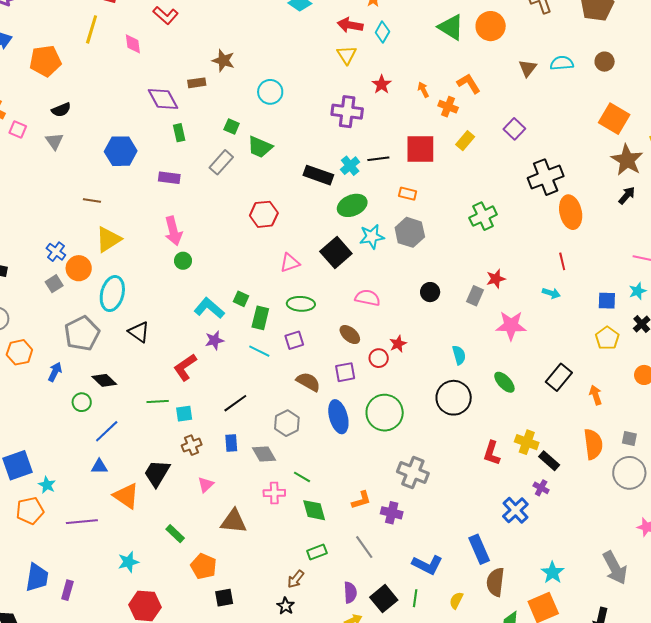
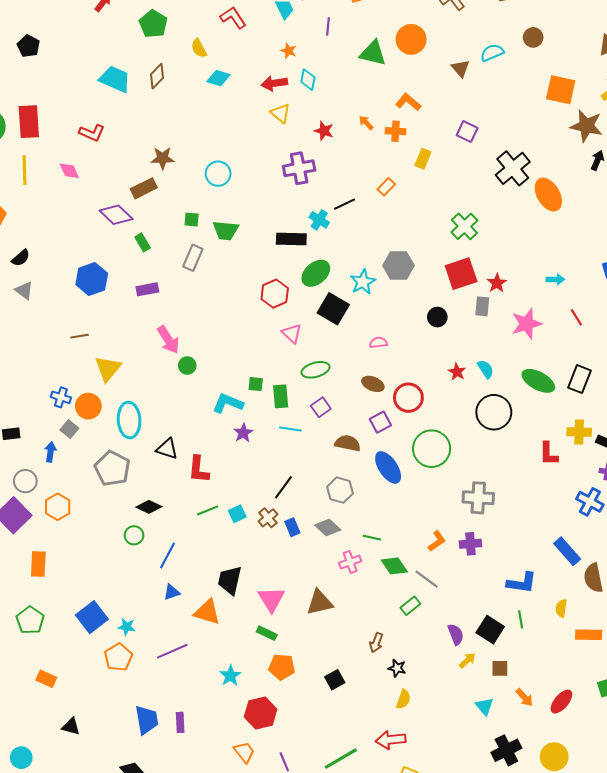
brown rectangle: (197, 83) -> (144, 188), size x1.4
red square: (420, 149) -> (461, 274), moved
orange rectangle: (408, 194) -> (386, 187), moved, turned -42
green ellipse: (352, 205) -> (316, 273), moved
red hexagon: (264, 214) -> (275, 294), moved
red line: (562, 261) -> (576, 317), moved
pink triangle: (290, 263) -> (292, 333), turned -40
pink semicircle: (368, 298) -> (378, 343), size x0.7
red star: (398, 344) -> (457, 372), moved
red circle: (379, 358) -> (408, 398), size x1.5
red L-shape: (185, 367) -> (199, 469), moved, turned -32
blue arrow: (55, 372) -> (50, 452), moved
black rectangle: (559, 377) -> (579, 379), moved
green ellipse: (504, 382) -> (538, 381), size x1.4
brown cross: (192, 445) -> (268, 518), moved
pink triangle: (206, 485) -> (271, 599), moved, size x1.6
gray line: (364, 547) -> (427, 579), moved
orange pentagon: (204, 566) -> (282, 667), moved
brown arrow: (296, 579) -> (376, 643), moved

